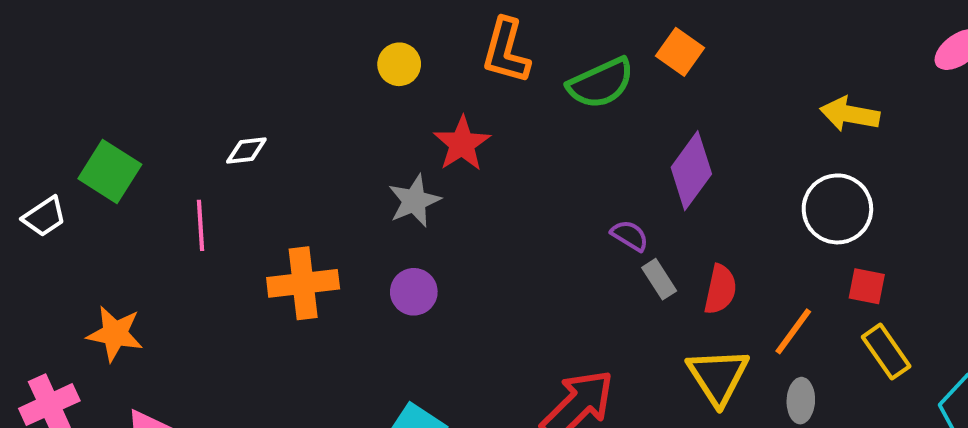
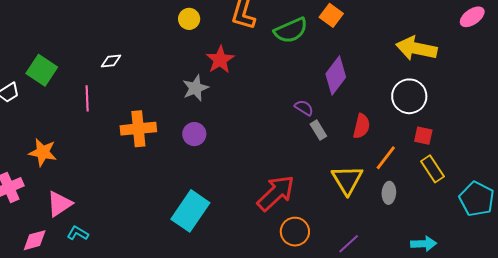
yellow arrow: (850, 114) -> (416, 48), size x1.4
red semicircle: (720, 289) -> (362, 126), moved

